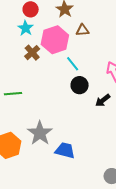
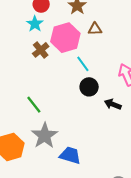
green line: (13, 94) -> (34, 105), moved, turned 54
black arrow: (103, 100) -> (113, 104), turned 56

